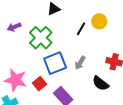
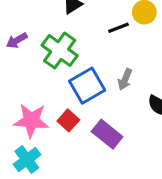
black line: (81, 29) -> (119, 28), turned 48

